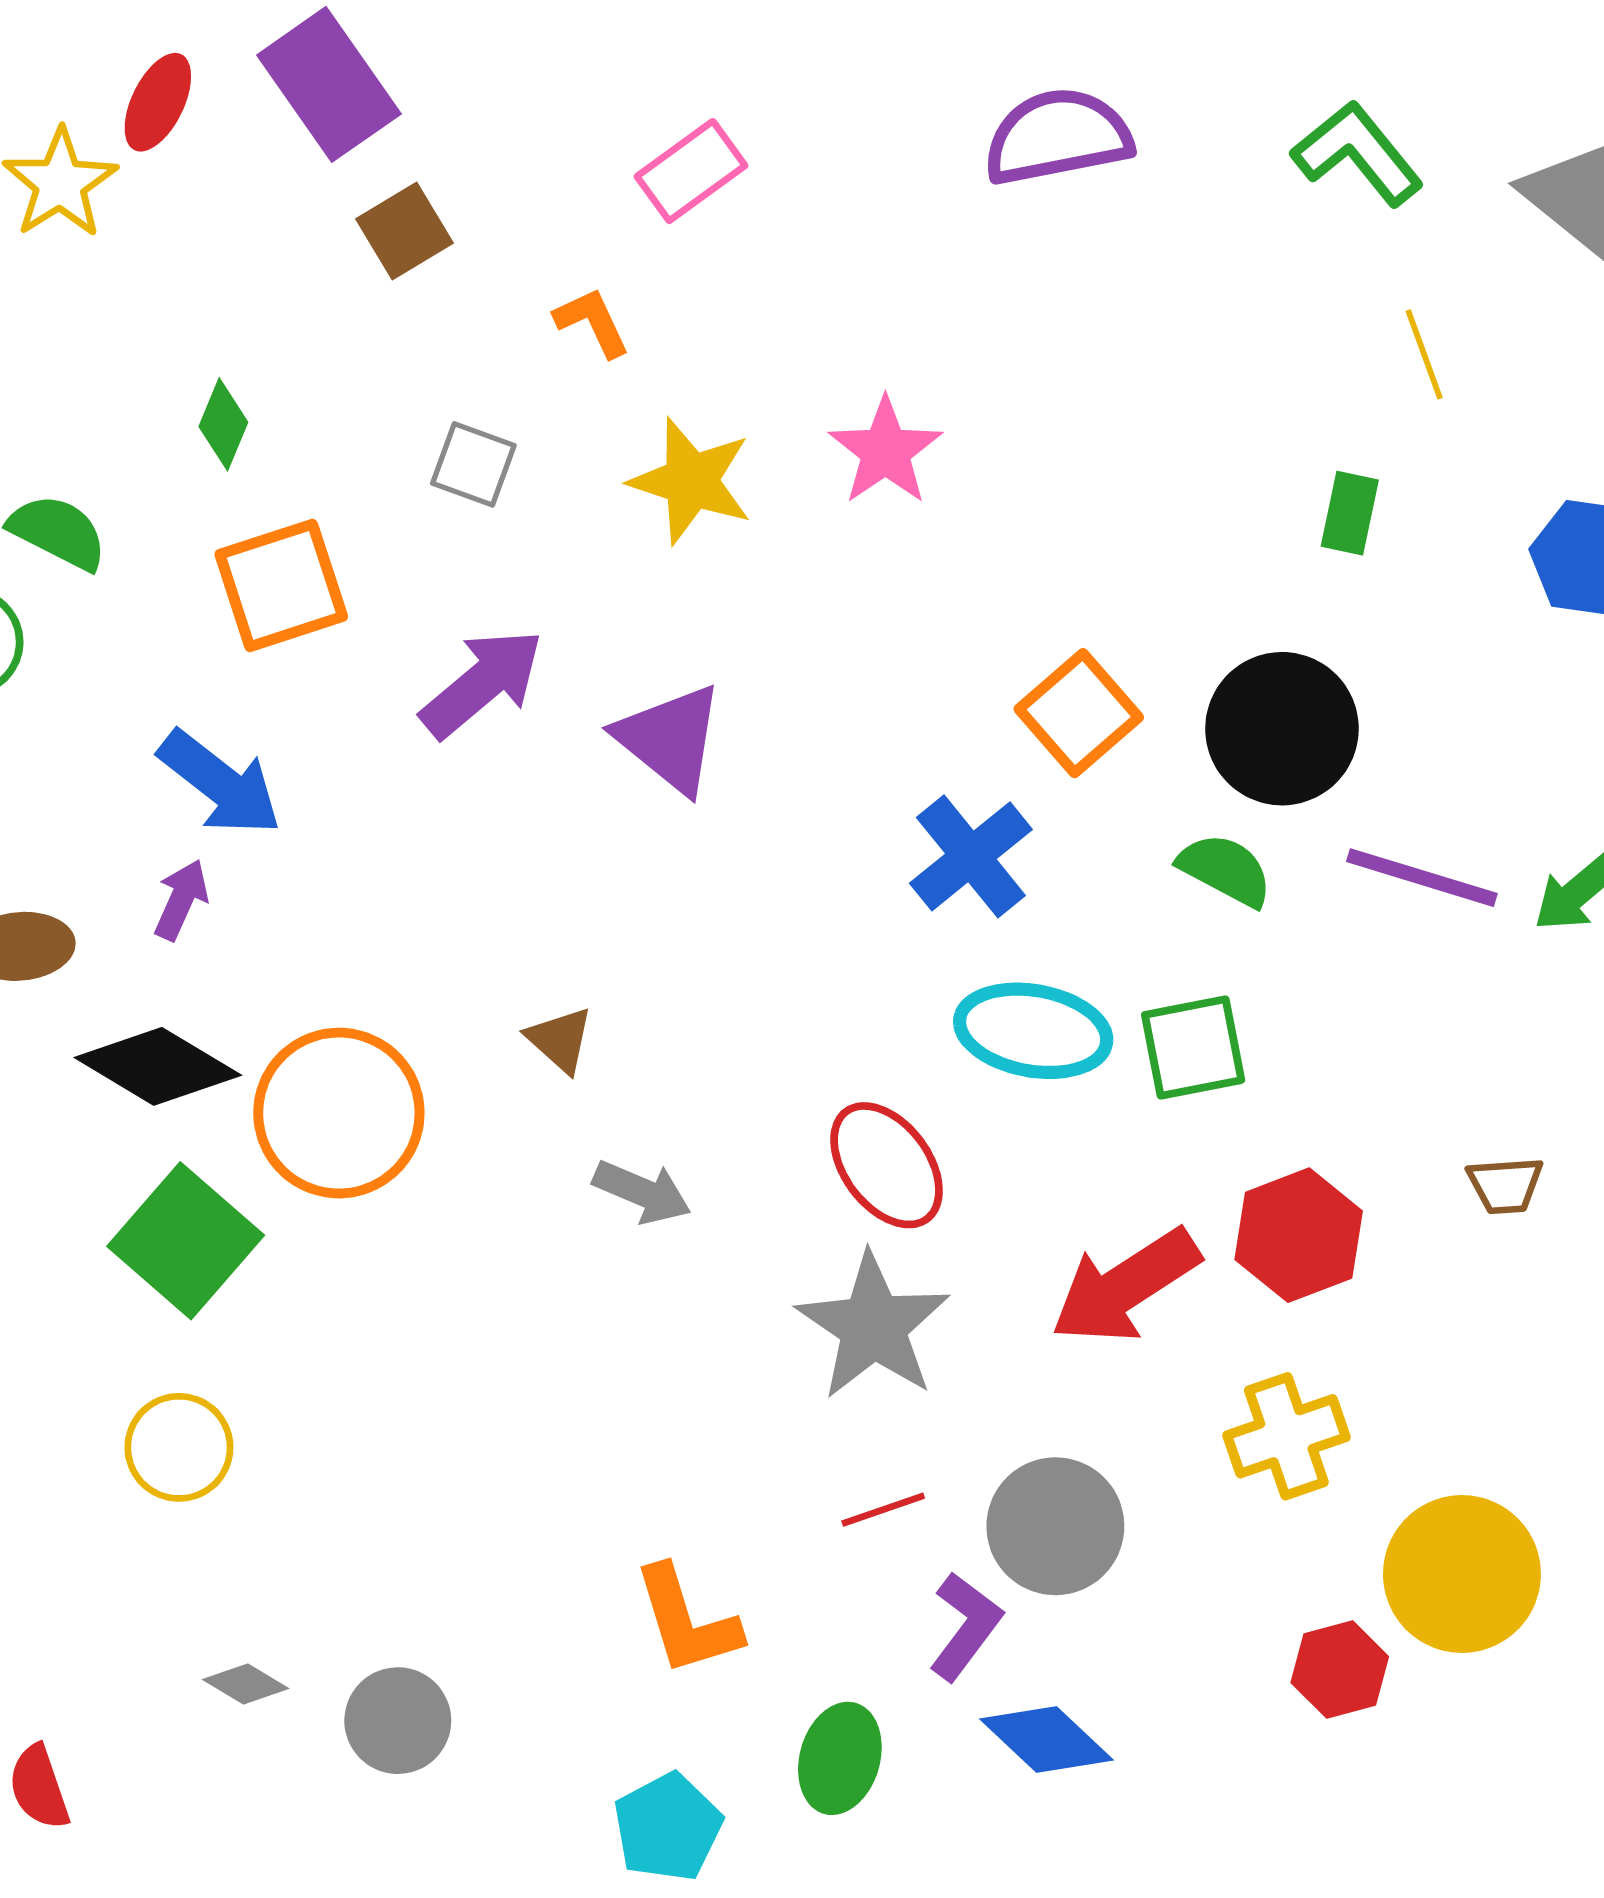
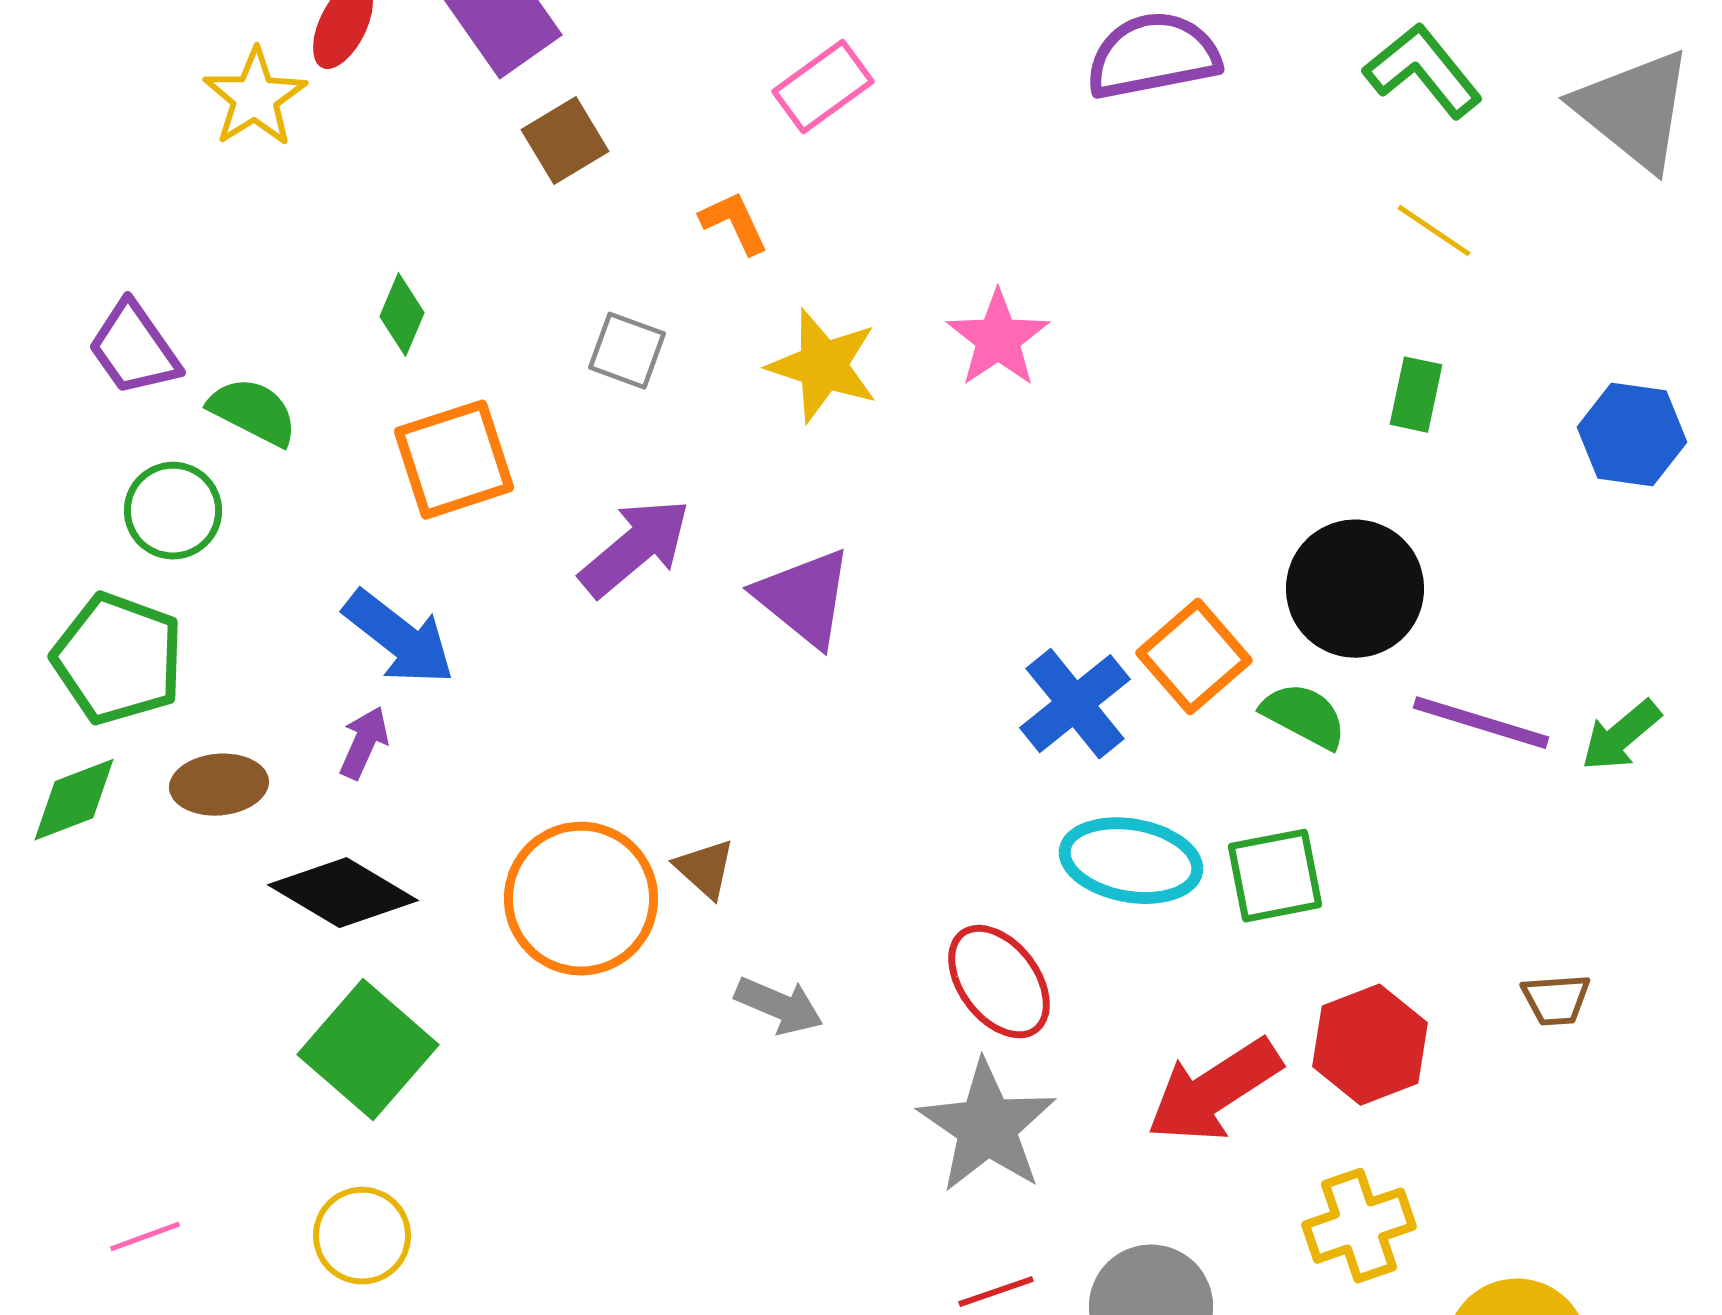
yellow line: (1424, 354) -> (1434, 231), moved, turned -36
orange square: (1079, 713) -> (1194, 657), moved
orange circle: (339, 1113) -> (581, 899), moved

